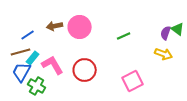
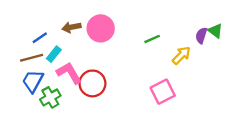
yellow arrow: (164, 54) -> (181, 55), moved, turned -66
cyan rectangle: (33, 58) -> (54, 54), moved
red circle: (85, 70) -> (92, 83), moved
green cross: (37, 86) -> (50, 97), turned 30

